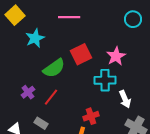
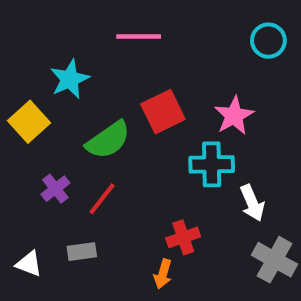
yellow square: (15, 15) -> (29, 122), moved
gray rectangle: (41, 123) -> (82, 252), turned -40

